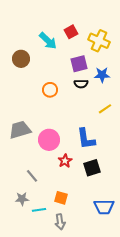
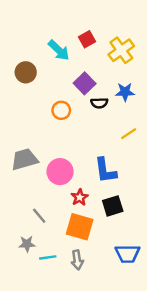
yellow cross: (99, 41) -> (121, 50), turned 30
purple square: (79, 64) -> (85, 83), moved, turned -30
orange square: (61, 198) -> (80, 227), moved, size x1.6
gray arrow: (60, 222) -> (77, 260), moved

